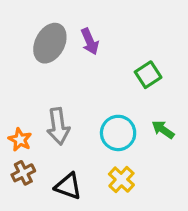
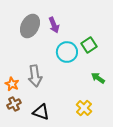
cyan circle: (118, 133) -> (67, 52), moved
yellow cross: (121, 180) -> (84, 108), moved

